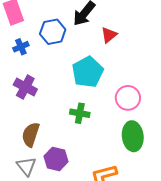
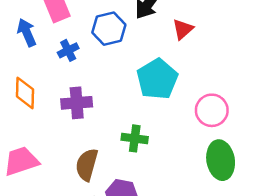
purple cross: (25, 87) -> (77, 103), turned -30
green cross: (80, 113) -> (135, 138), moved

